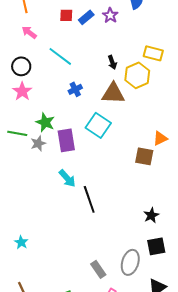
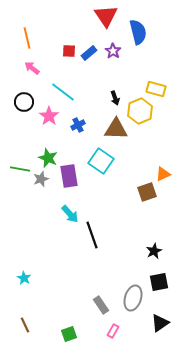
pink star: (22, 91) -> (49, 116), moved
brown square: (144, 156) -> (147, 192), turned -30

